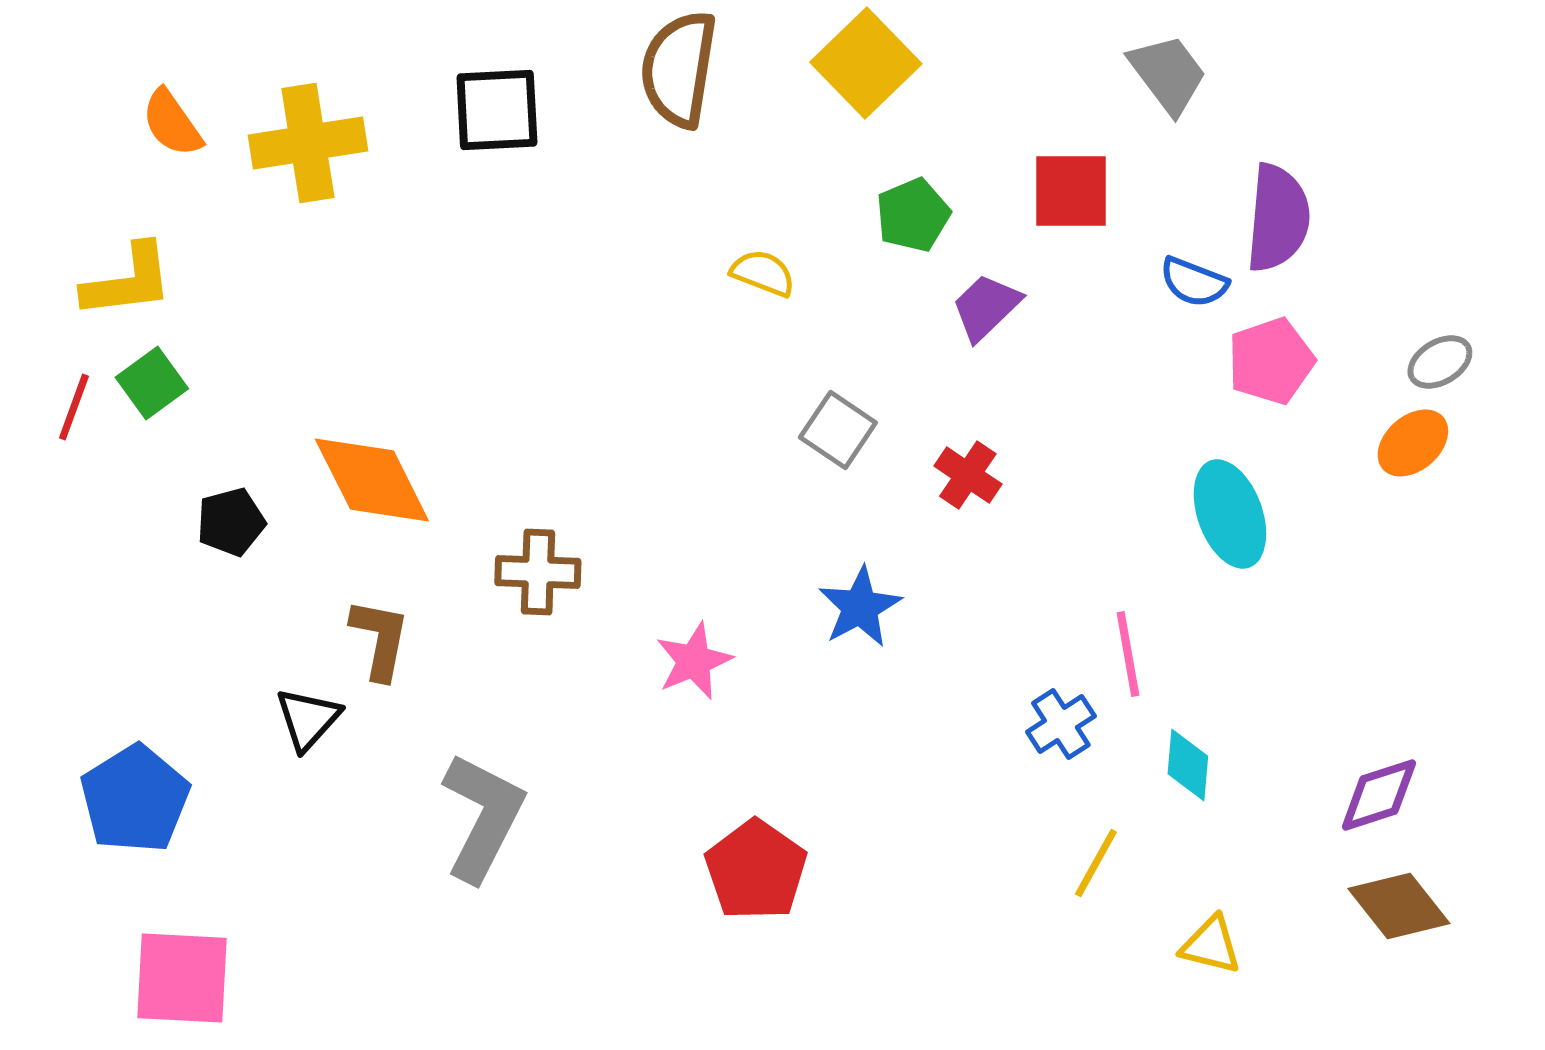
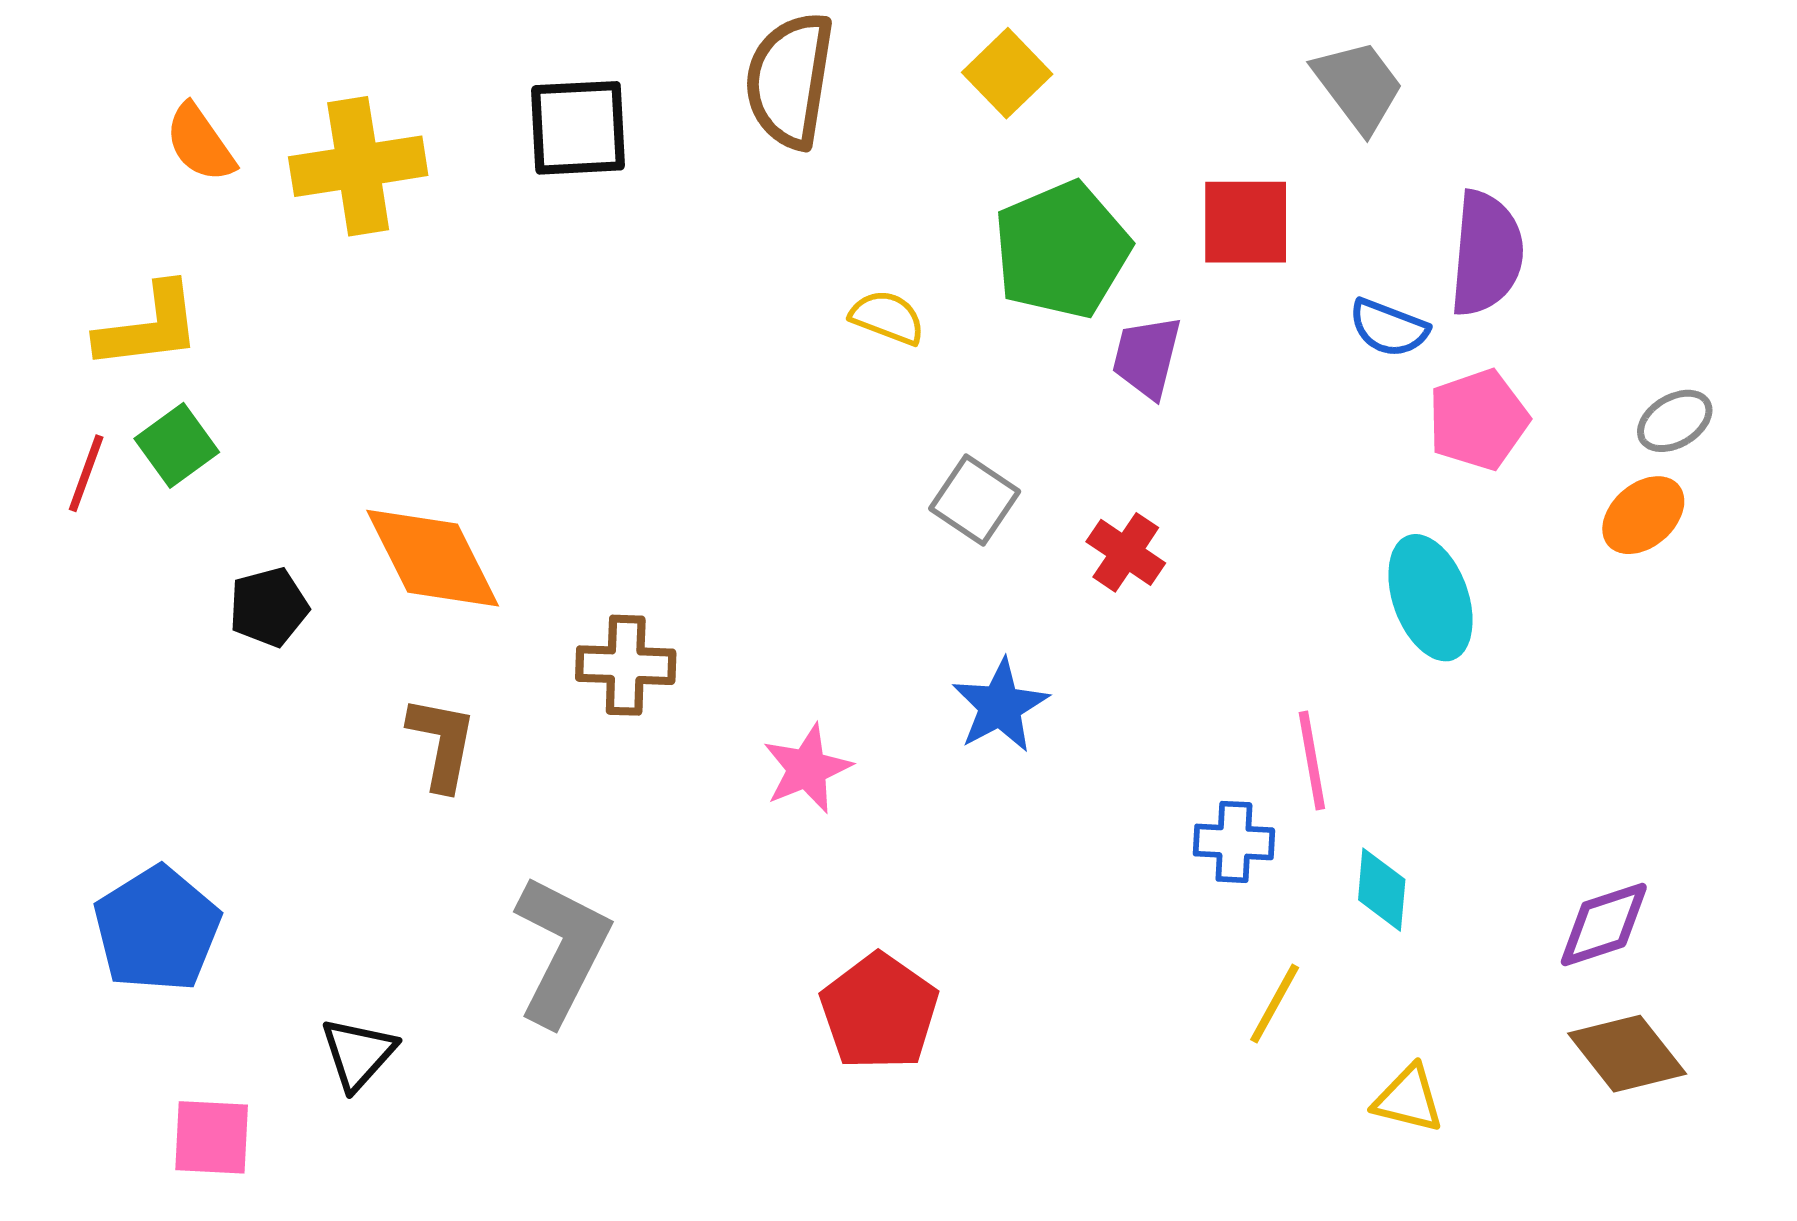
yellow square: (866, 63) -> (1007, 73), size x0.7
green pentagon: (913, 215) -> (1062, 250), size x1.6
purple trapezoid: (986, 307) -> (1147, 357), turned -32
black triangle: (308, 719) -> (358, 1054), moved
blue cross: (1061, 724) -> (1234, 842), turned 36
pink square: (182, 978) -> (212, 1137), size x0.7

